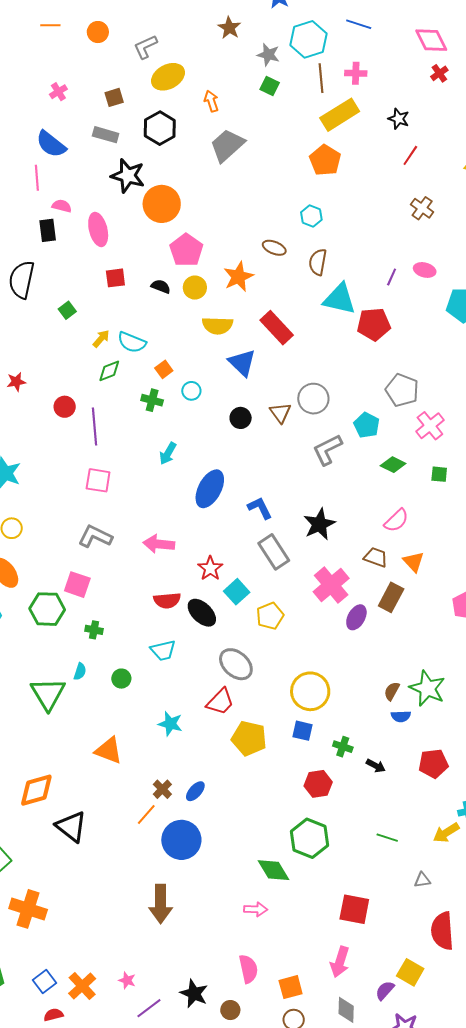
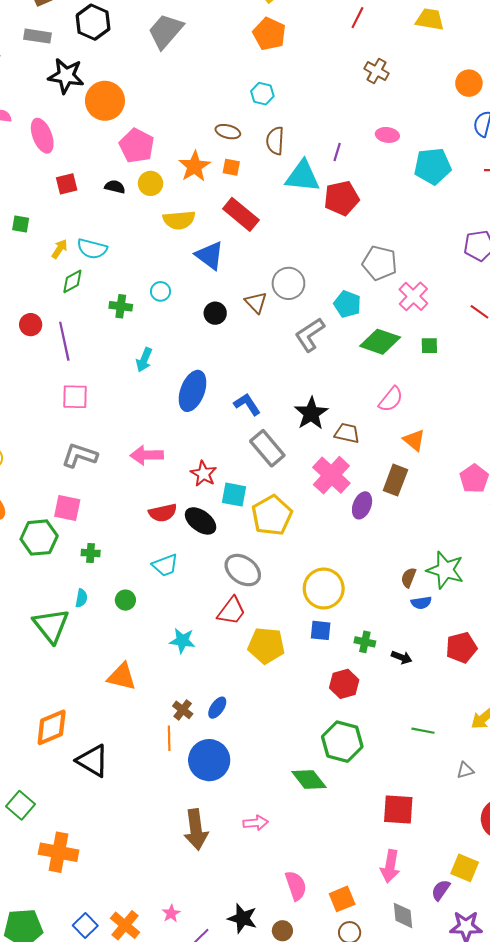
purple line: (392, 277) -> (337, 152), moved
green square: (67, 310) -> (21, 224), turned -36
orange square: (164, 369) -> (231, 167), moved, turned -36
green diamond: (393, 465) -> (380, 342), size x1.5
brown trapezoid: (376, 557) -> (347, 433), moved
cyan square: (237, 592) -> (234, 495), turned -30
yellow pentagon: (270, 616) -> (272, 515), size x1.4
orange line: (146, 814) -> (169, 738), turned -35
pink arrow: (256, 909) -> (256, 823), moved
pink star: (127, 980) -> (171, 913), turned 30

